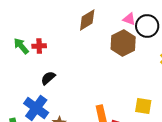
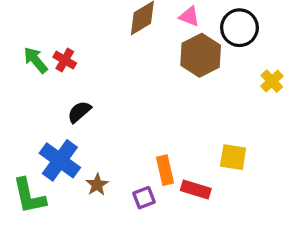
pink triangle: (129, 19) -> (189, 16), moved
red cross: (39, 46) -> (65, 60), turned 32

